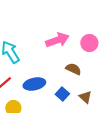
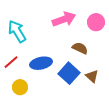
blue square: (62, 94) -> (69, 73), size x1.5

